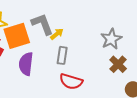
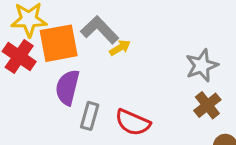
gray L-shape: (42, 24) -> (100, 30), turned -30
gray rectangle: (62, 55) -> (90, 116), moved

